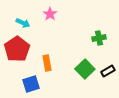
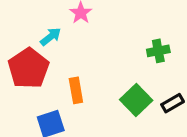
cyan arrow: (23, 23) -> (51, 37), moved, turned -64

